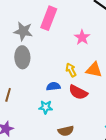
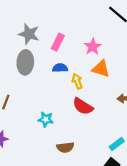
pink rectangle: (49, 18) -> (58, 42), moved, size x0.7
orange triangle: (94, 70) -> (101, 69), moved
blue semicircle: (53, 86) -> (60, 68), moved

